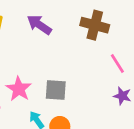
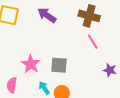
pink line: (117, 63) -> (93, 42), moved

